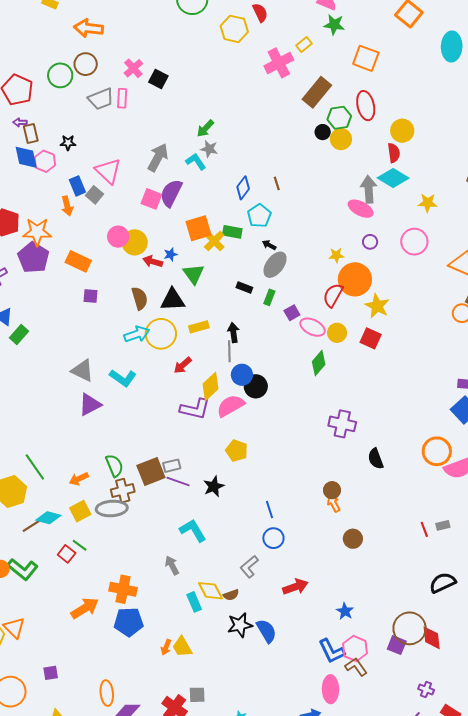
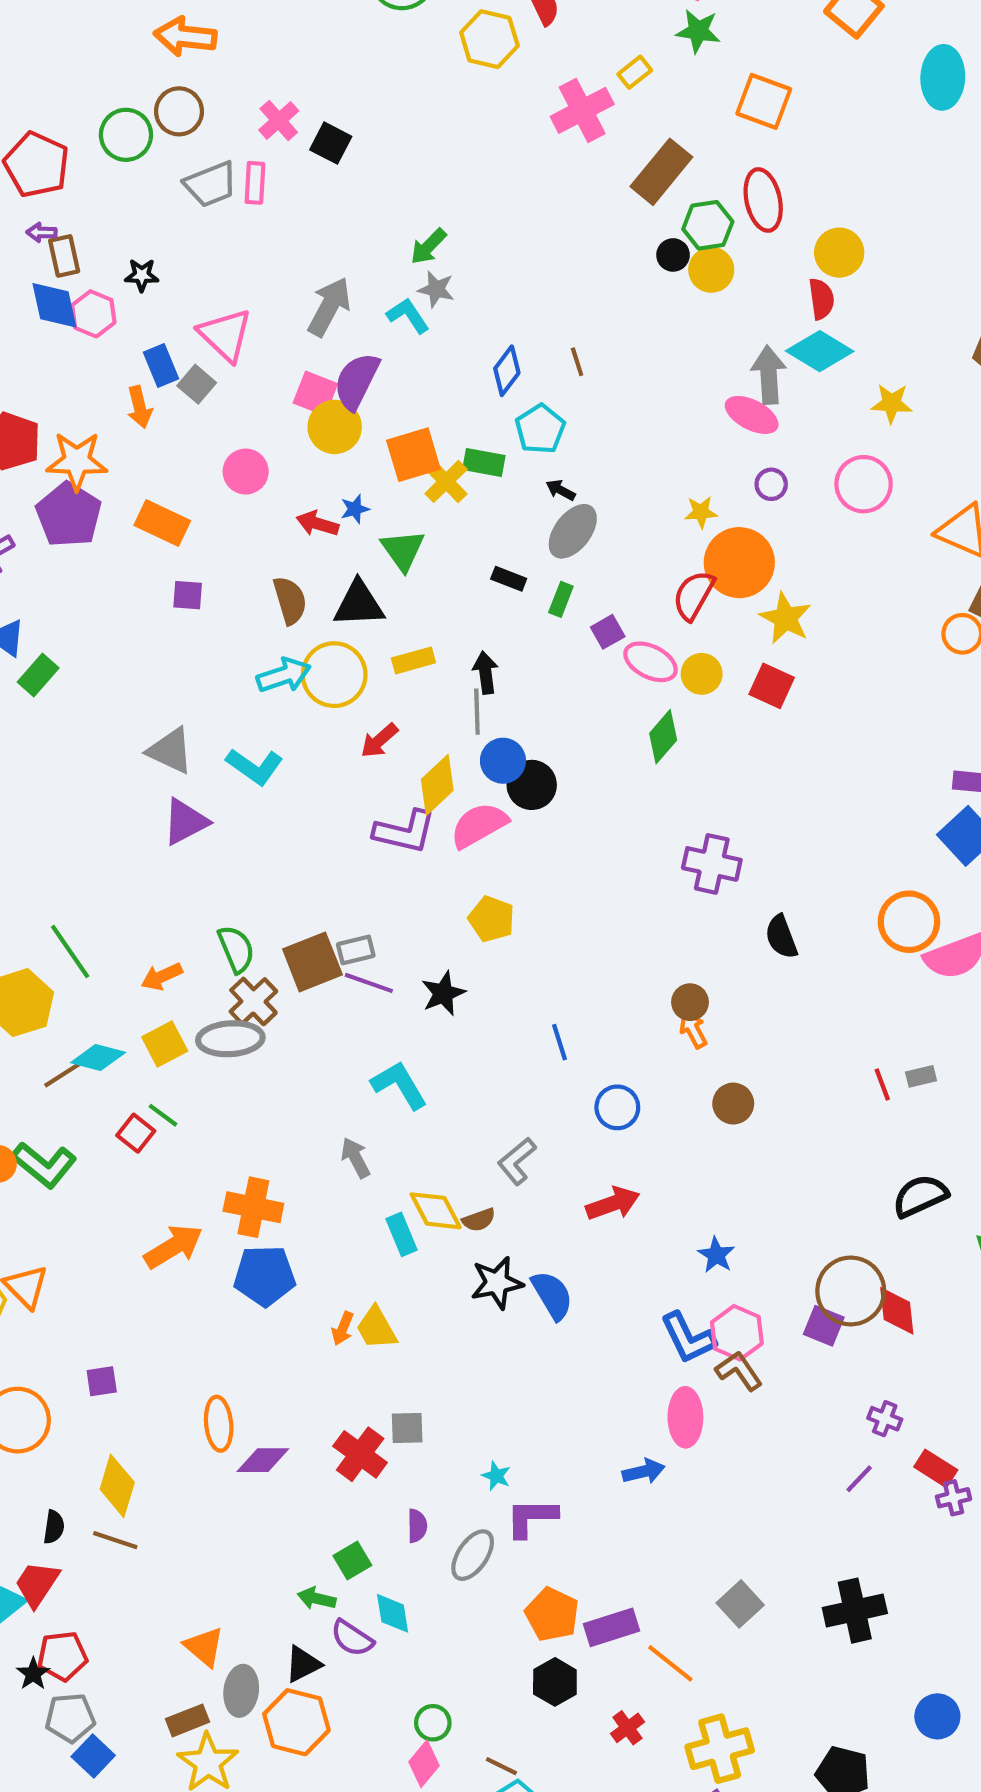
yellow circle: (135, 242) -> (335, 427), moved
brown cross: (123, 491) -> (253, 1001), turned -30
blue circle: (273, 538) -> (617, 1107), moved

